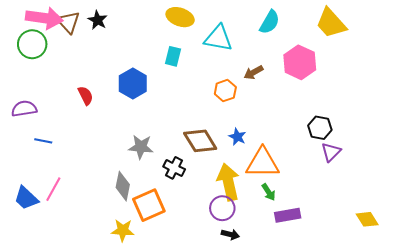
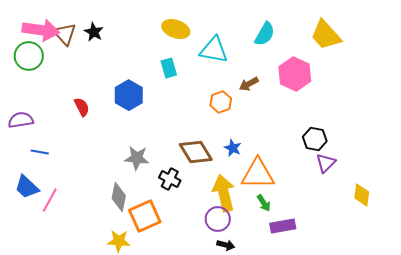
cyan rectangle: (173, 56) -> (169, 68), turned -30
blue trapezoid: (26, 198) -> (27, 187), moved
yellow diamond: (367, 219) -> (362, 195), moved, turned 40

